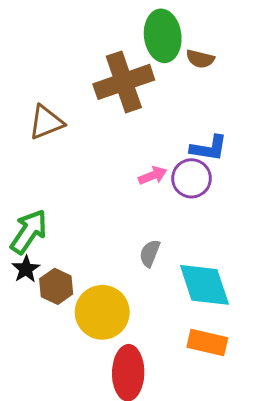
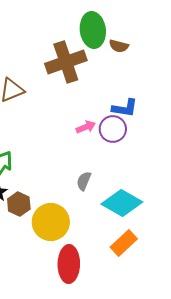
cyan diamond: (204, 285) -> (122, 203), turned -42
orange rectangle: (207, 343) -> (124, 243), turned -56

